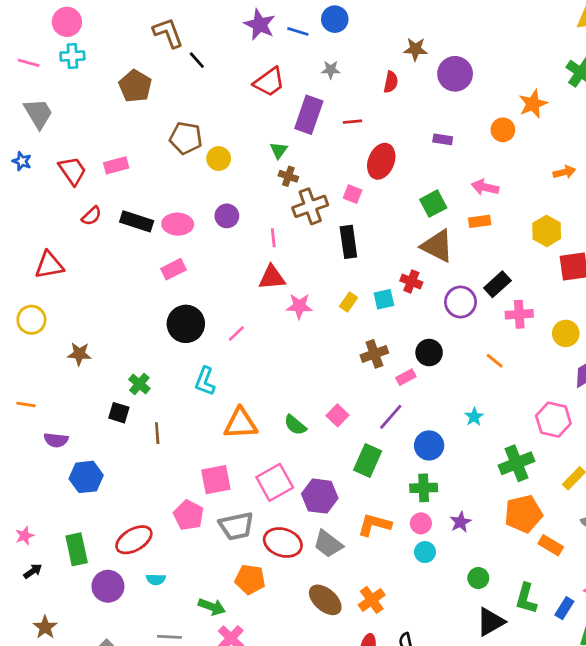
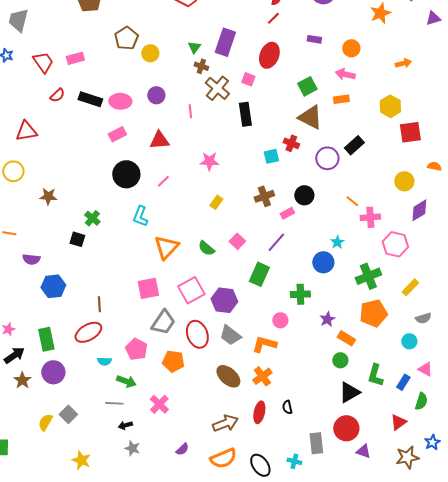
gray trapezoid: (38, 113) -> (18, 20), turned -135
purple rectangle: (309, 115) -> (225, 42), moved
red line: (353, 122) -> (273, 18), moved, turned -40
orange circle: (503, 130) -> (351, 48), moved
brown pentagon: (186, 138) -> (126, 38), turned 30
brown cross: (310, 206) -> (217, 88), turned -30
red triangle: (272, 277) -> (159, 140), moved
yellow rectangle: (348, 302) -> (216, 202), moved
pink cross: (519, 314) -> (370, 217), moved
orange triangle: (240, 424) -> (166, 247), turned -44
brown line: (157, 433) -> (99, 304), moved
blue circle: (429, 445) -> (323, 262), moved
pink pentagon: (189, 515) -> (136, 349), moved
pink circle: (421, 523) -> (280, 320), moved
orange L-shape: (374, 525) -> (264, 344), moved
gray trapezoid: (236, 526) -> (163, 322), turned -44
red ellipse: (283, 543) -> (197, 334), turned 52
orange rectangle: (551, 545) -> (346, 338), moved
cyan circle: (425, 552) -> (409, 341), moved
black arrow: (33, 571) -> (14, 355), size x1.5
purple circle: (108, 586) -> (53, 372), moved
green arrow: (212, 607) -> (126, 381), moved
brown star: (45, 627) -> (22, 380), moved

